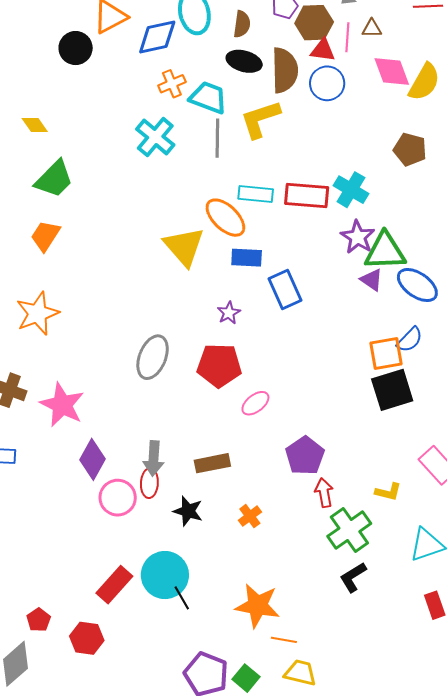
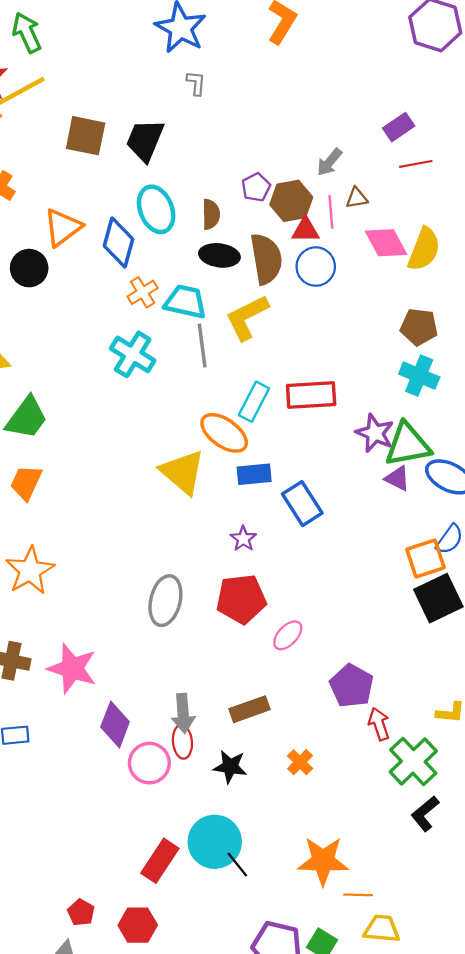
blue diamond: (157, 37) -> (118, 242), turned -54
cyan cross: (351, 190) -> (419, 376), moved
cyan rectangle: (256, 194) -> (254, 402), turned -60

